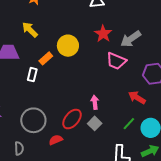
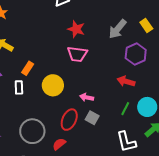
gray arrow: (131, 39) -> (118, 29), moved
yellow circle: (68, 46) -> (53, 85), moved
pink trapezoid: (116, 61) -> (77, 54), moved
pink arrow: (95, 102) -> (87, 97), turned -56

